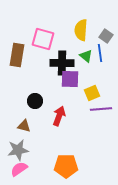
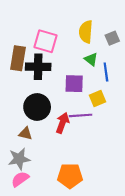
gray square: (106, 36) -> (112, 38), turned 32
blue line: (100, 53) -> (106, 72), moved
black cross: (62, 63) -> (38, 67), moved
black circle: (35, 101) -> (37, 107), size x1.6
purple line: (101, 109) -> (81, 115), moved

